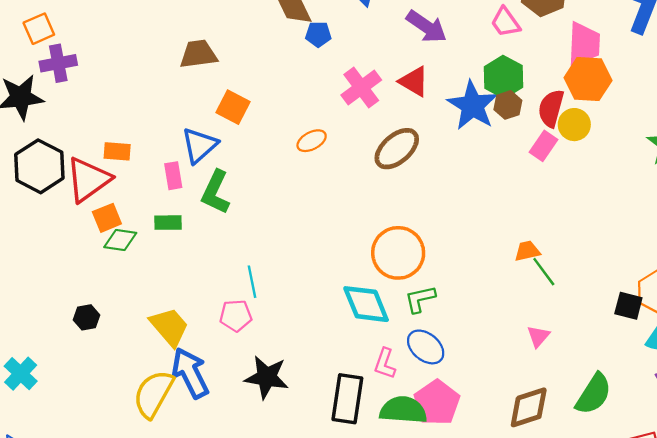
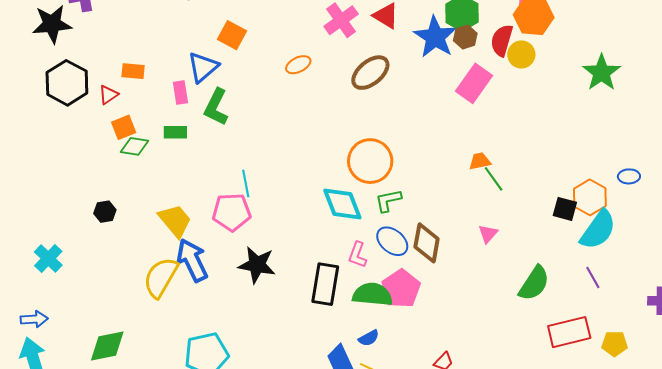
pink rectangle: (544, 146) -> (474, 83), moved, size x1.5
red triangle: (88, 180) -> (108, 95), size x0.5
pink pentagon: (236, 316) -> (232, 212), size x1.4
brown diamond: (529, 407) -> (427, 243), moved, turned -63

